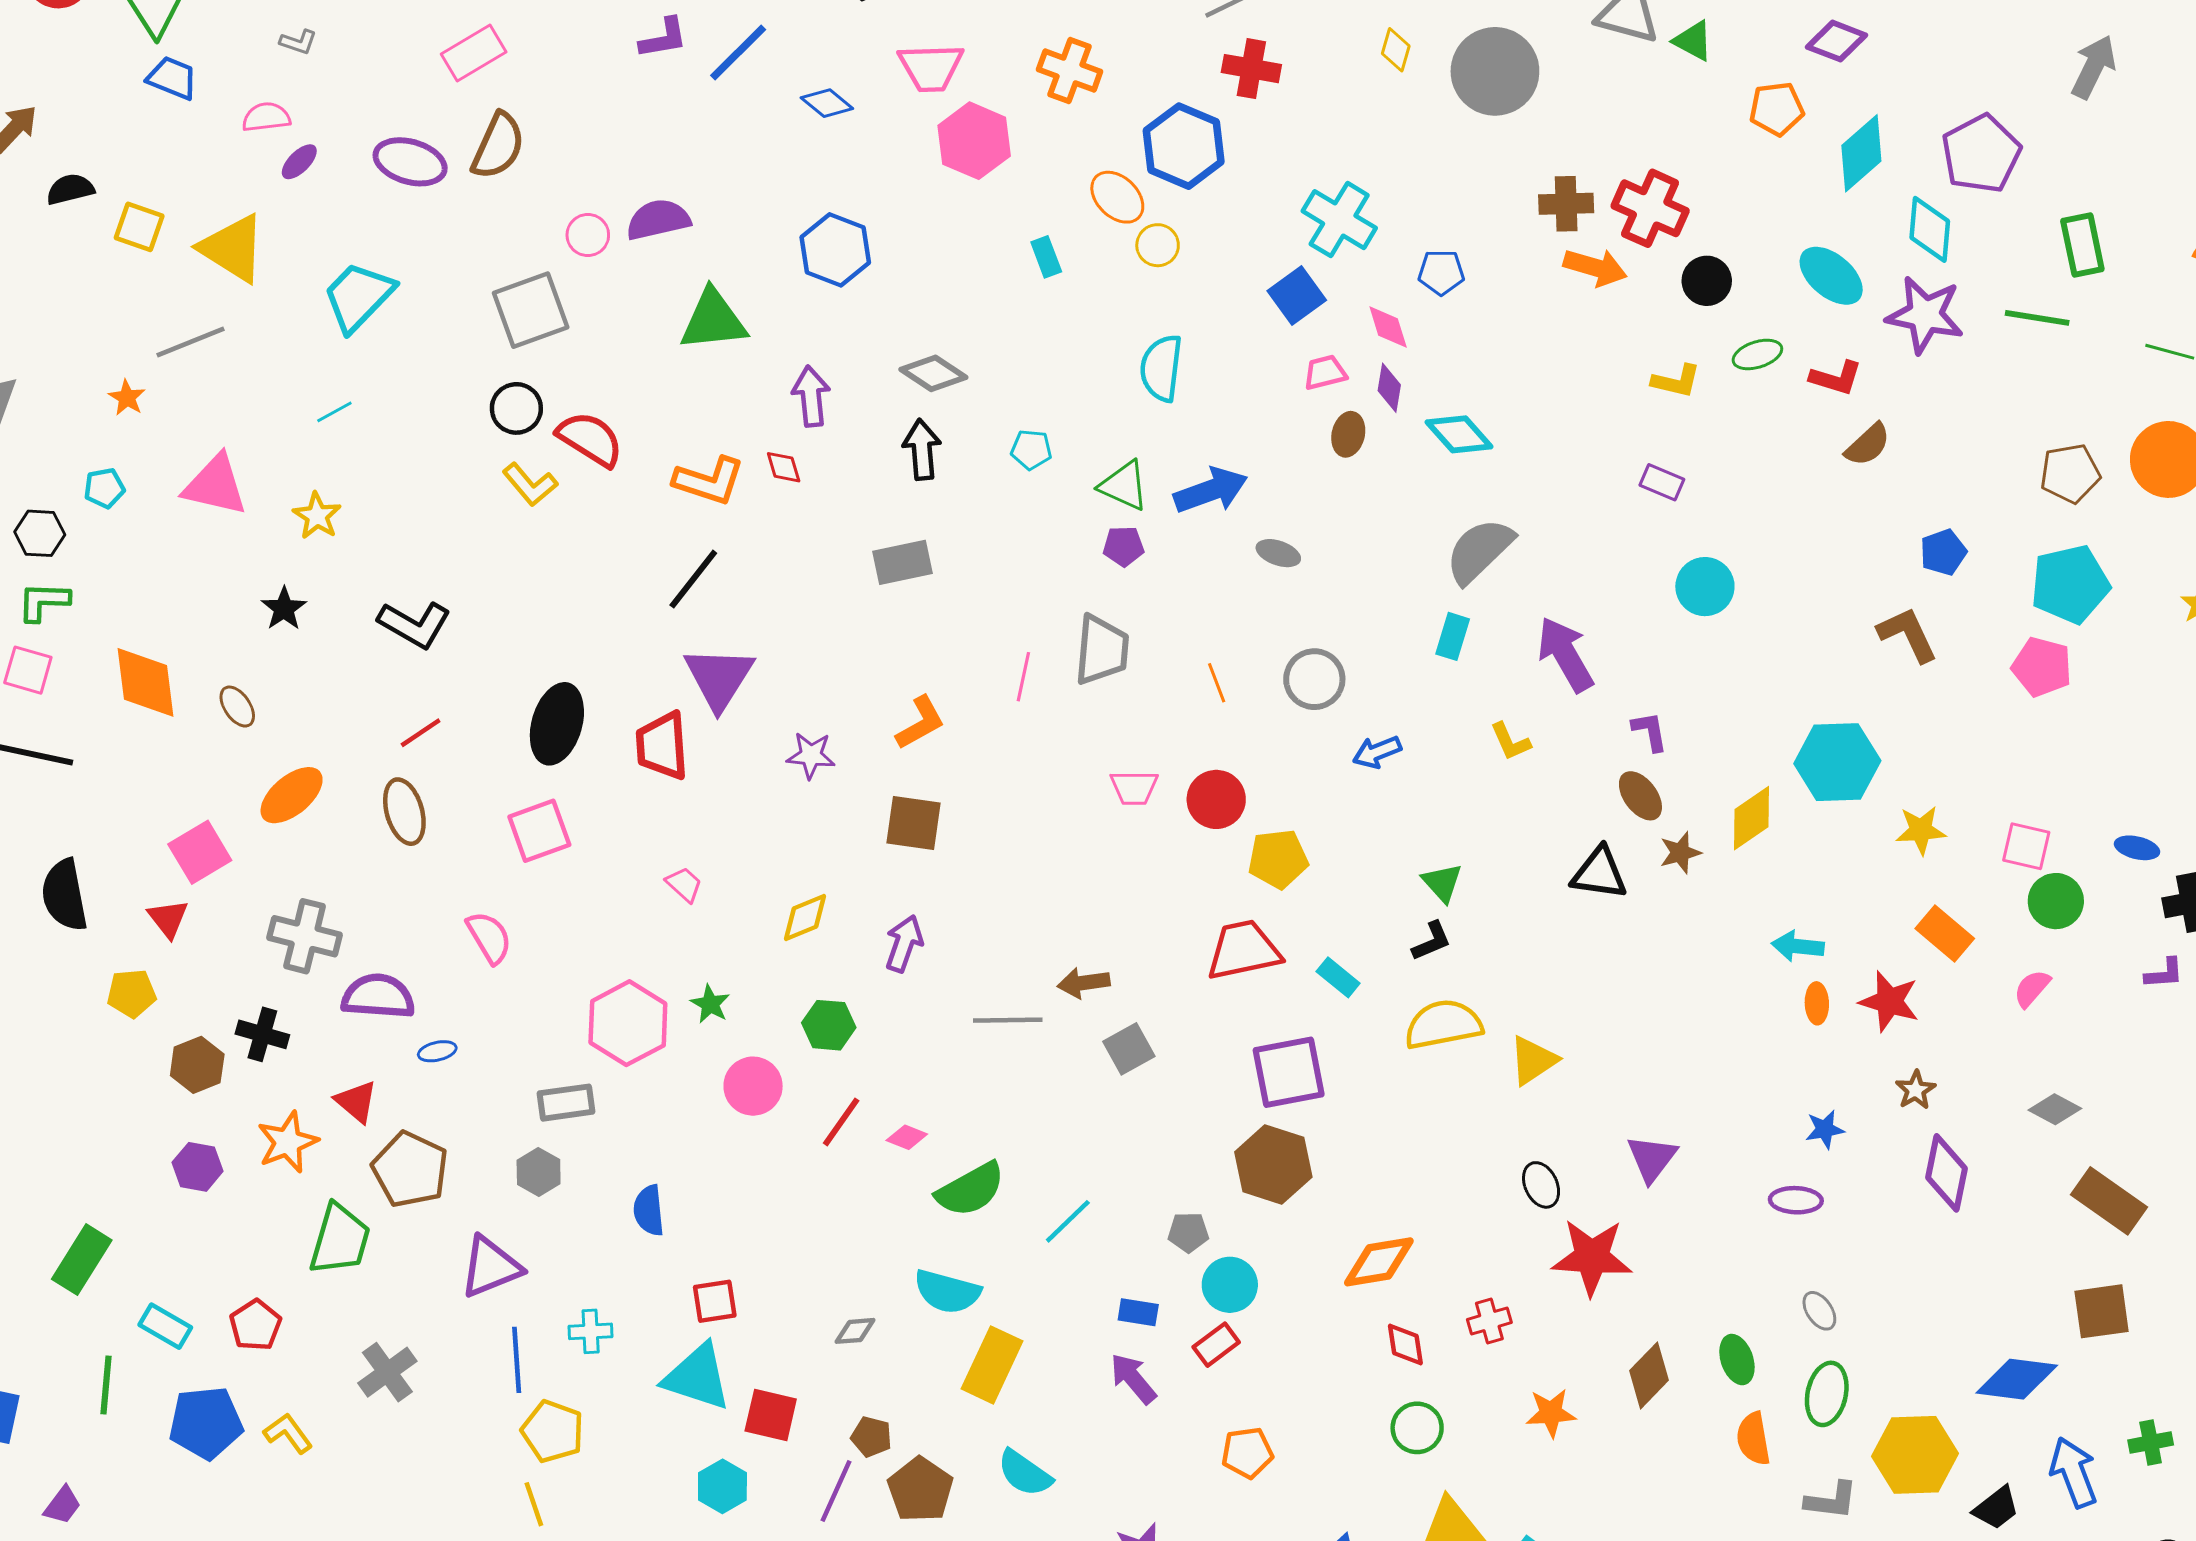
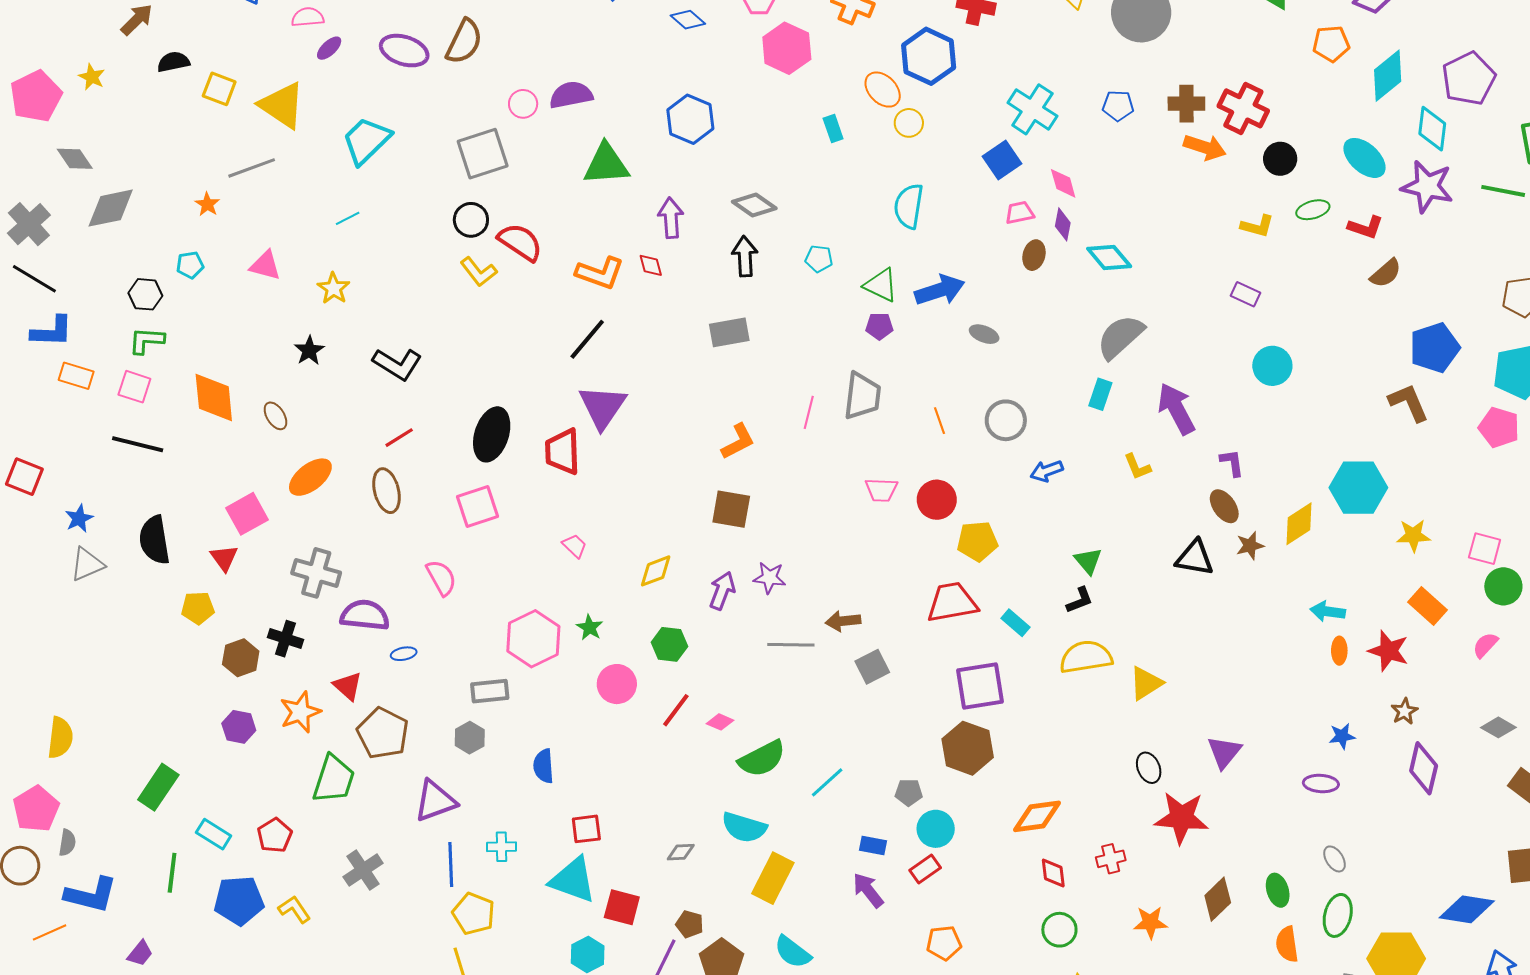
blue pentagon: (1441, 272) -> (1118, 106), moved
pink triangle: (215, 485) -> (265, 265), size x0.7
blue pentagon: (1943, 552) -> (1435, 348), size x1.6
purple star: (811, 755) -> (769, 578), moved

